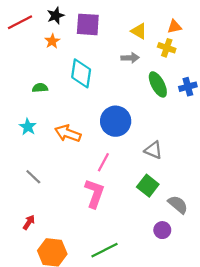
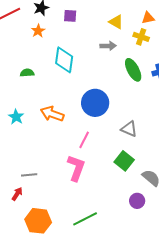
purple square: (88, 24) -> (70, 16), size x0.6
cyan star: (28, 127) -> (16, 117), moved
gray line: (33, 177) -> (29, 175), moved, turned -49

